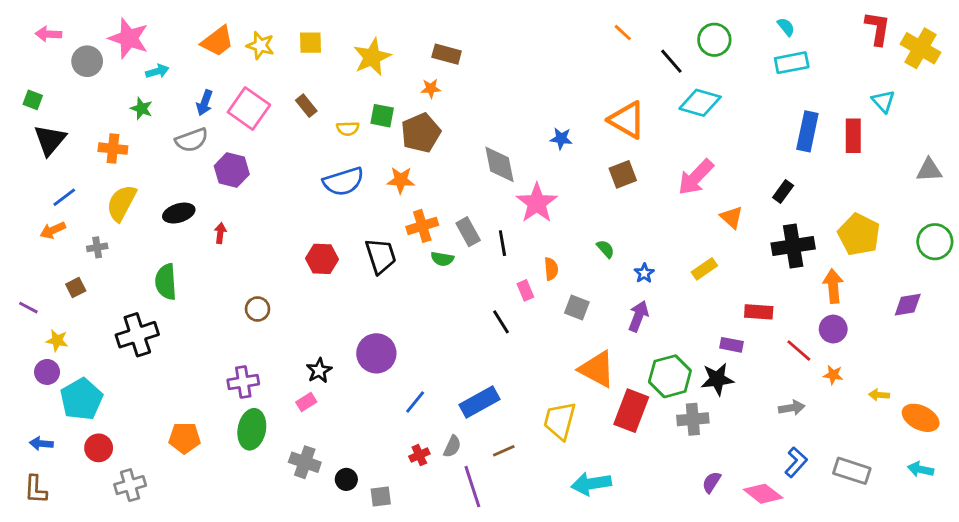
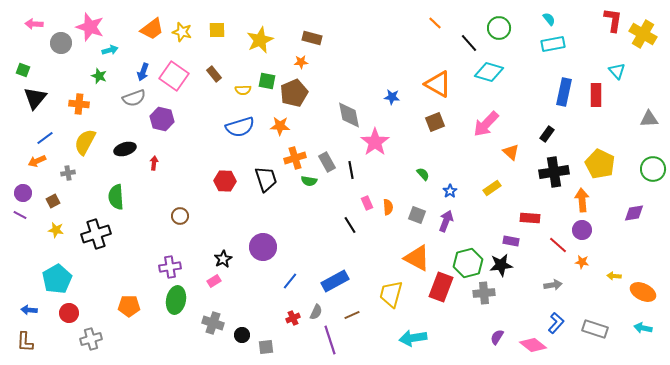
orange semicircle: (551, 269) -> (388, 207), moved
gray square: (577, 308) -> (417, 215), moved
yellow star: (57, 340) -> (56, 230), moved
purple circle: (47, 372) -> (23, 193), moved

